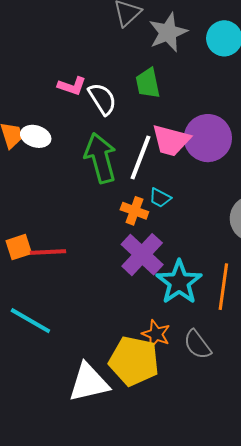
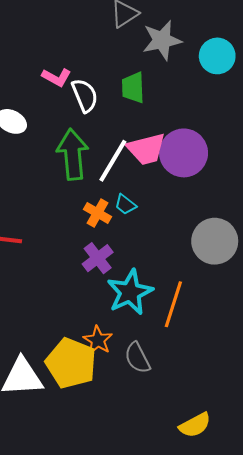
pink trapezoid: (171, 140) -> (146, 149), turned -39
purple cross: (142, 255) -> (98, 258), size x0.7

